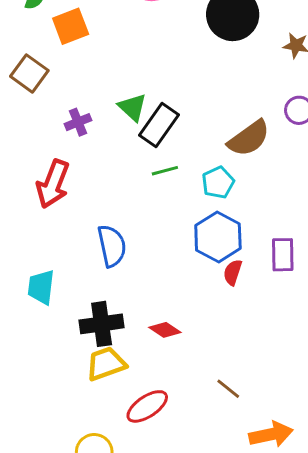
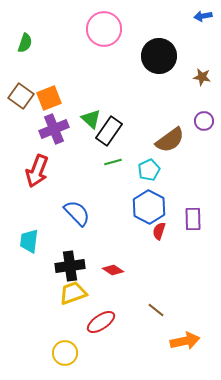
orange square: (71, 26) -> (49, 98), moved
purple cross: (78, 122) -> (54, 129), size x1.6
blue semicircle: (112, 246) -> (77, 213), turned -32

